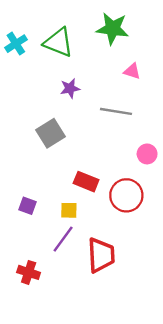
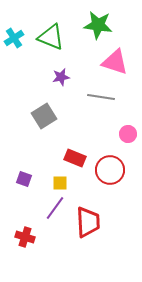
pink triangle: (132, 71) -> (115, 62), size x1.8

